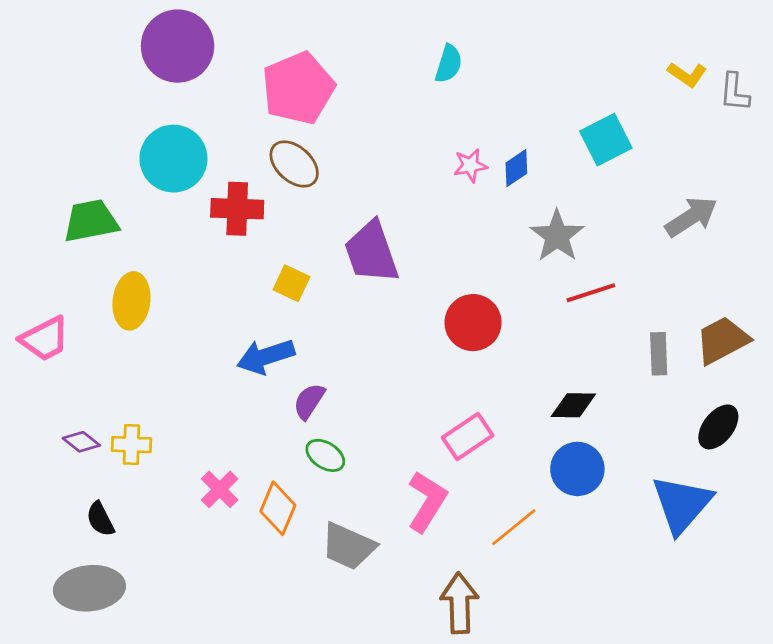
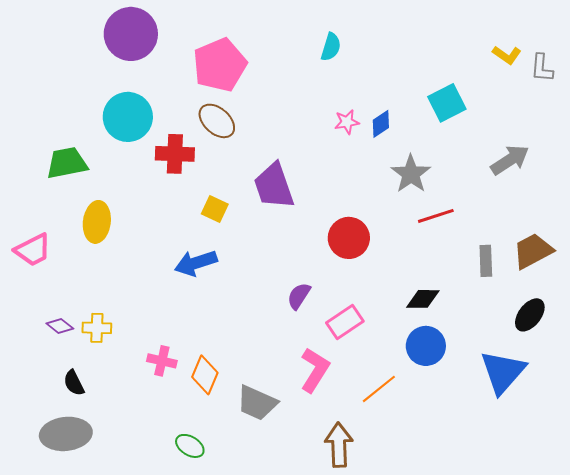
purple semicircle: (309, 401) -> (299, 296), moved
green ellipse: (325, 455) -> (190, 446), moved
pink cross: (220, 489) -> (162, 361), turned -32

